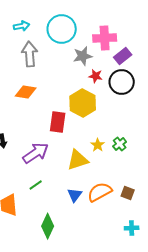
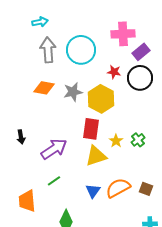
cyan circle: (62, 29) -> (81, 50), moved
gray star: (83, 56) -> (73, 92), moved
red rectangle: (58, 122) -> (91, 129), moved

